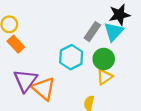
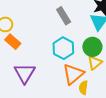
gray rectangle: (92, 32) -> (64, 16), moved, turned -60
orange triangle: (44, 89) -> (73, 74), moved, turned 45

